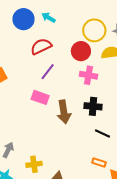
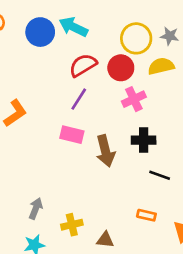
cyan arrow: (49, 18) -> (73, 27), size x1.5
red semicircle: (41, 46) -> (83, 65), moved
pink cross: (89, 75) -> (134, 99), turned -30
orange rectangle: (99, 162) -> (146, 215), moved

